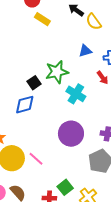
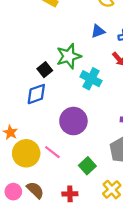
purple circle: (71, 134) -> (73, 121), moved
green square: (65, 187) -> (87, 166), moved

